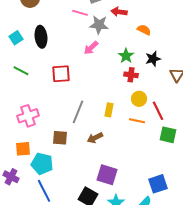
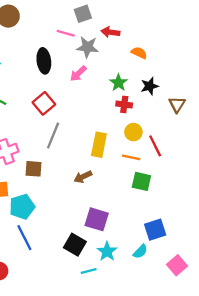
black ellipse: (41, 37) -> (44, 61), moved
red square: (61, 74) -> (44, 103), turned -36
yellow rectangle: (109, 110) -> (99, 145), size x1.5
gray line: (78, 112) -> (53, 135), moved
green square: (168, 135) -> (141, 181), moved
brown square: (60, 138) -> (34, 169), moved
cyan pentagon: (42, 164) -> (22, 207), turned -30

